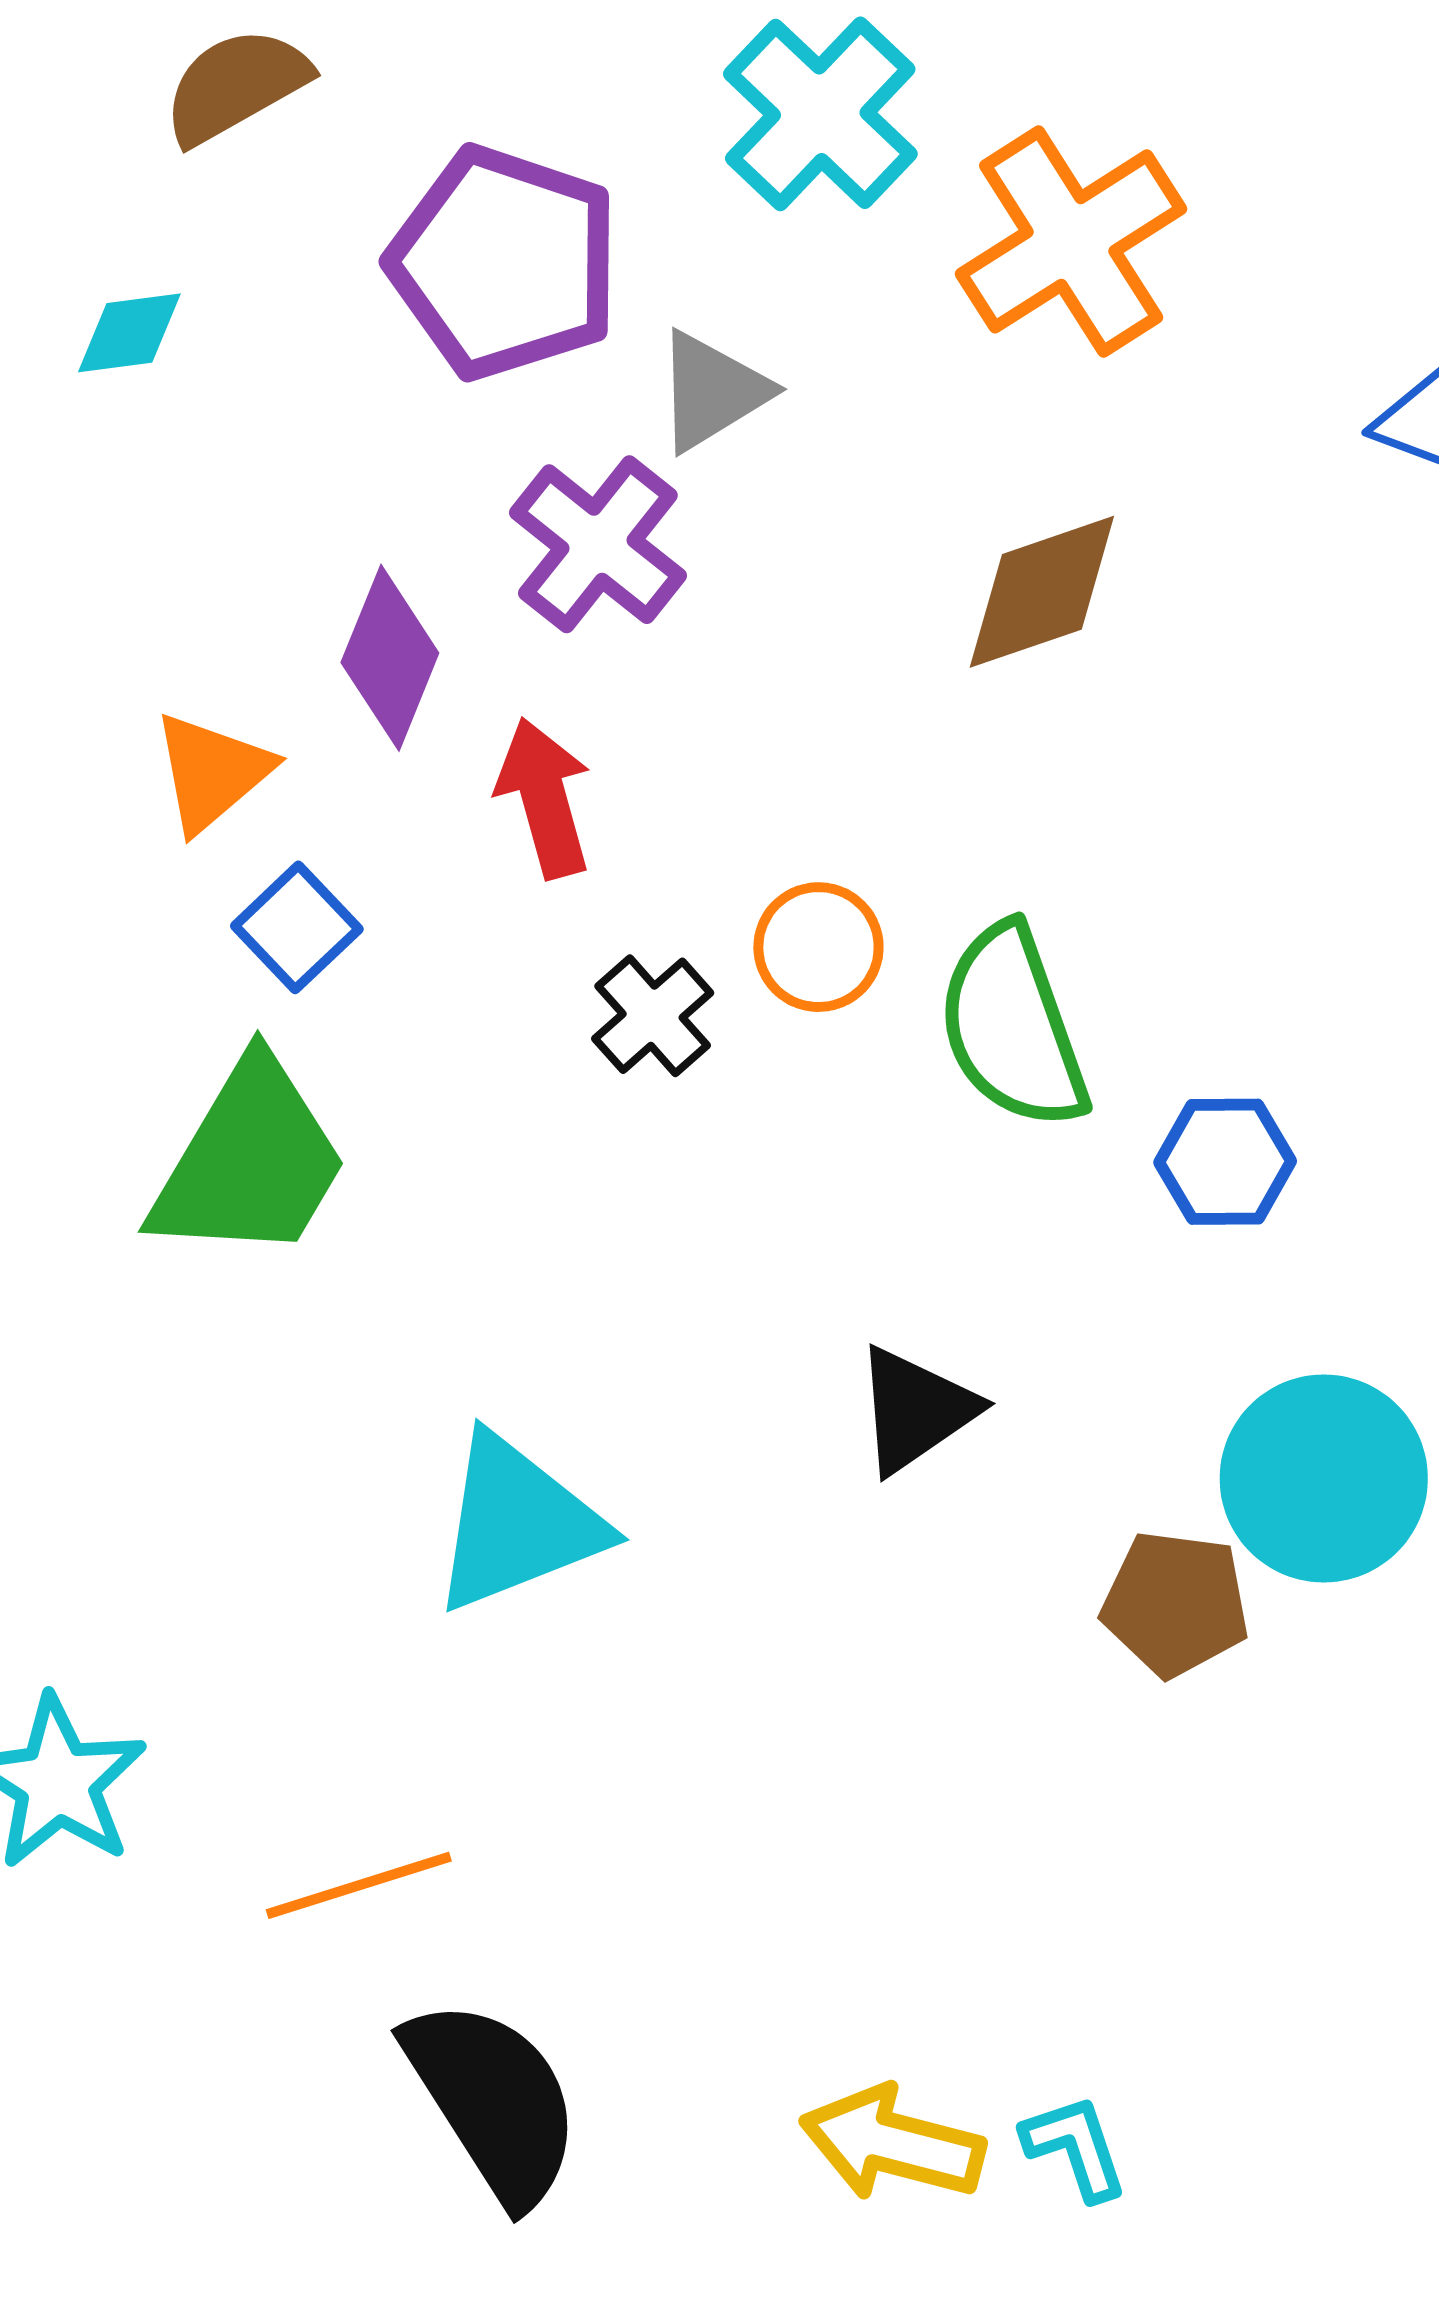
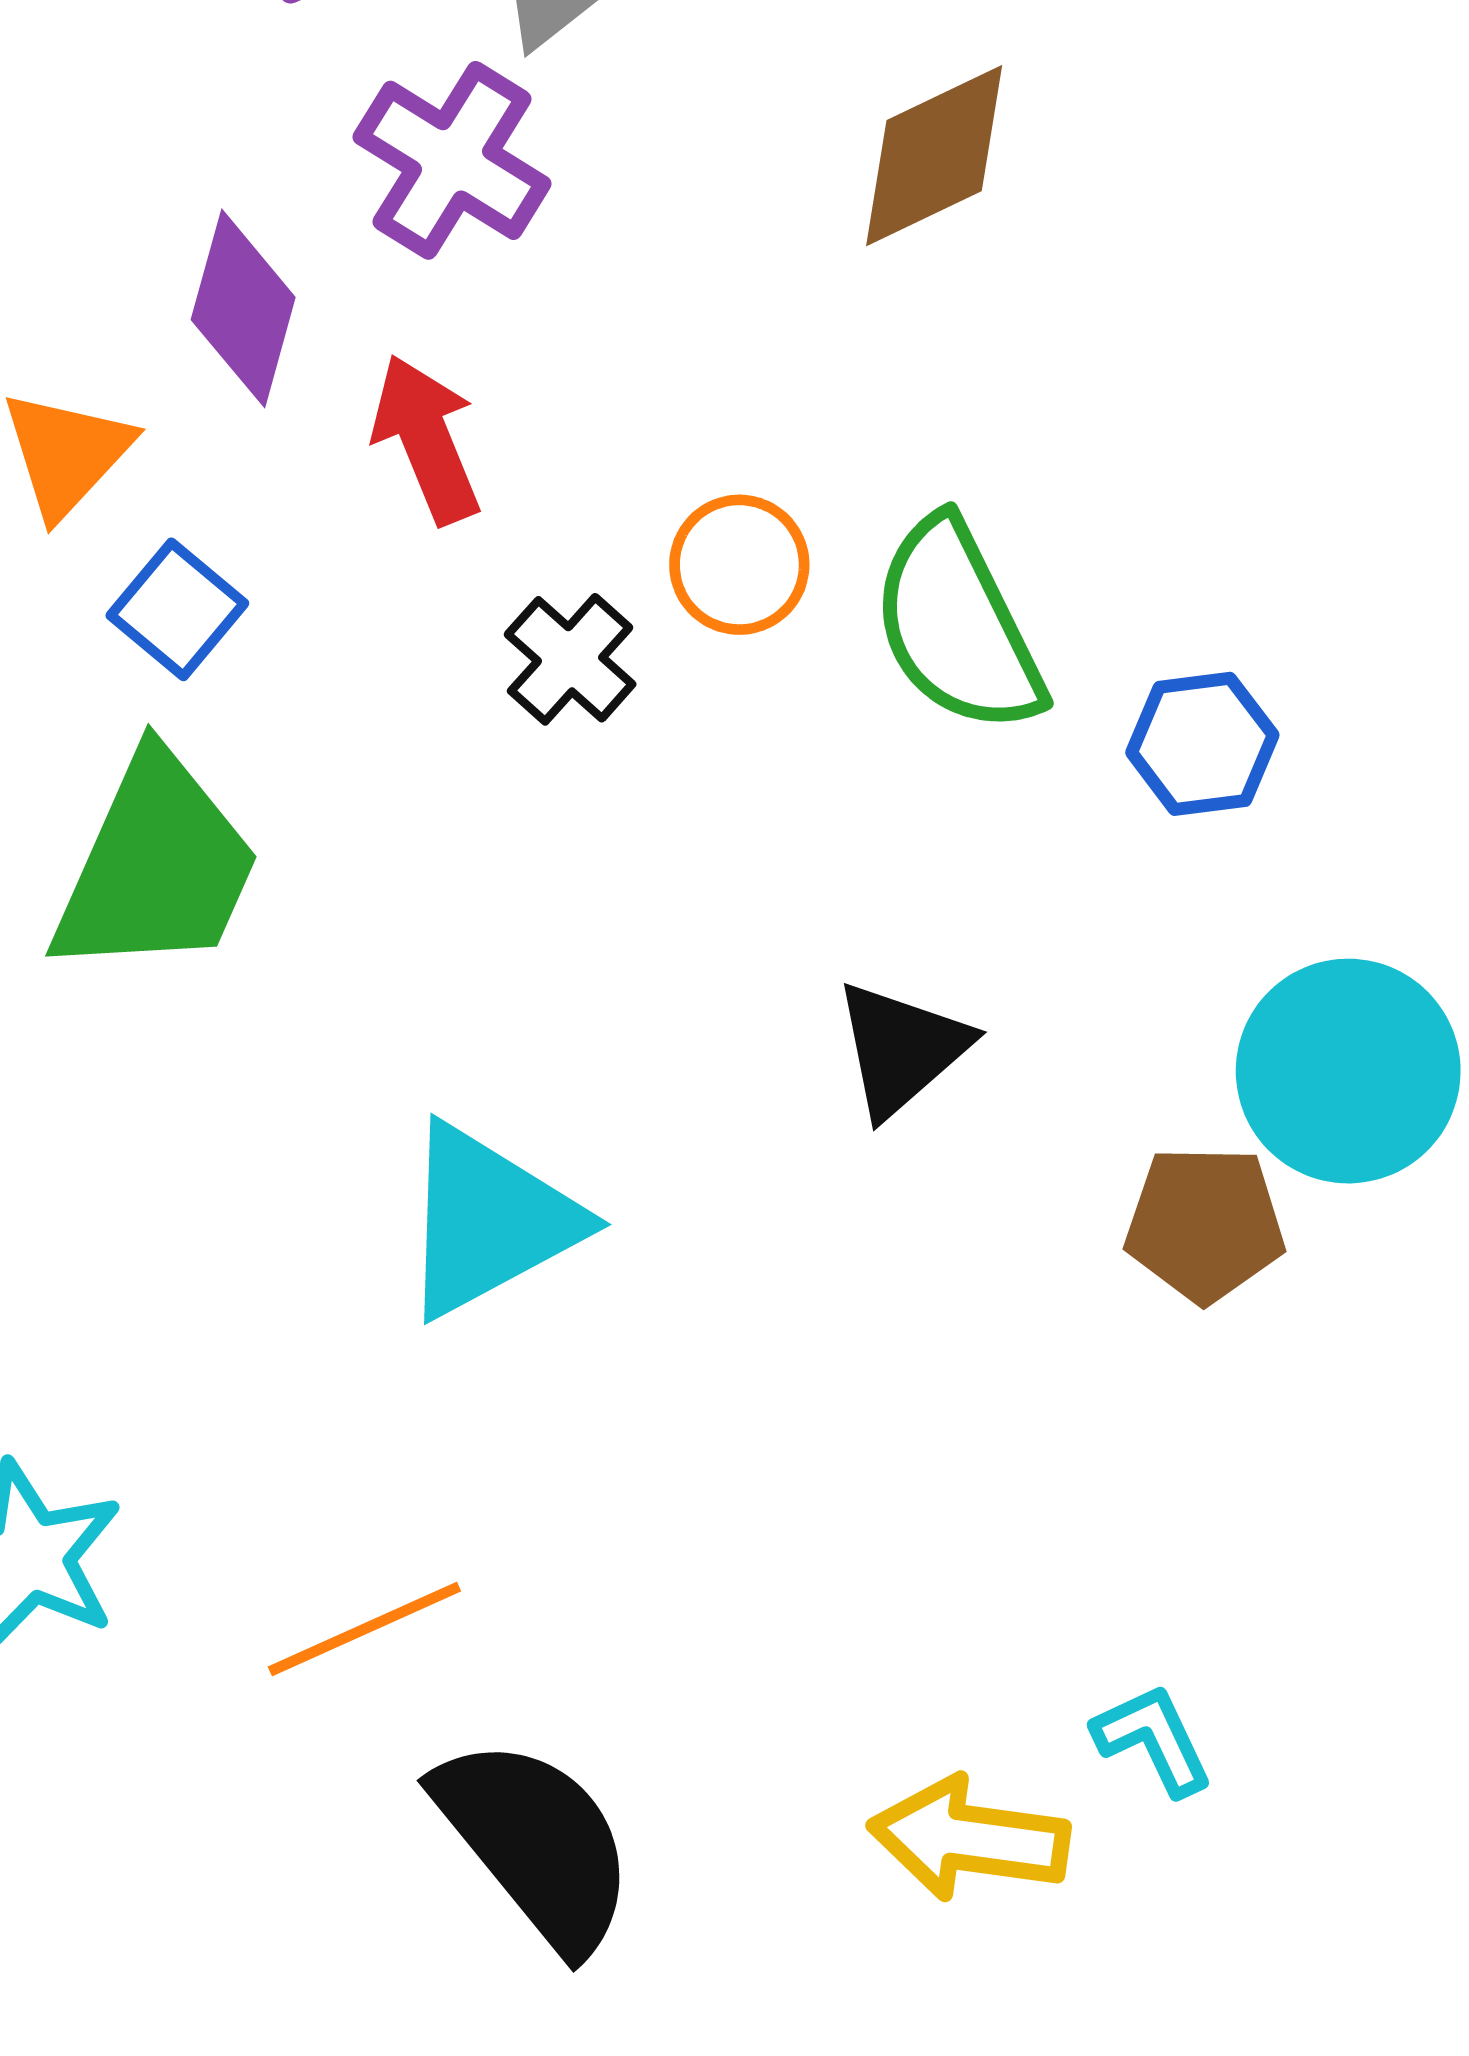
cyan L-shape: (1075, 2147) -> (1153, 1739), moved

